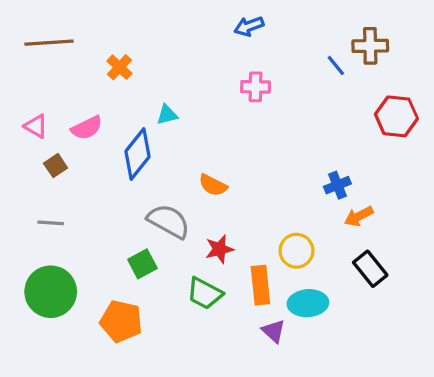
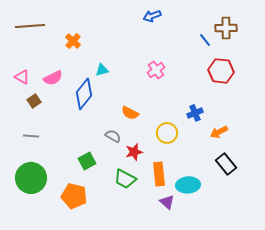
pink cross: (256, 87) -> (156, 70), moved, turned -36
red hexagon: (396, 116) -> (221, 71), moved
blue cross: (337, 185) -> (195, 113), moved
gray semicircle: (169, 221) -> (113, 136), moved, size x0.6
yellow circle: (296, 251) -> (167, 133), moved

